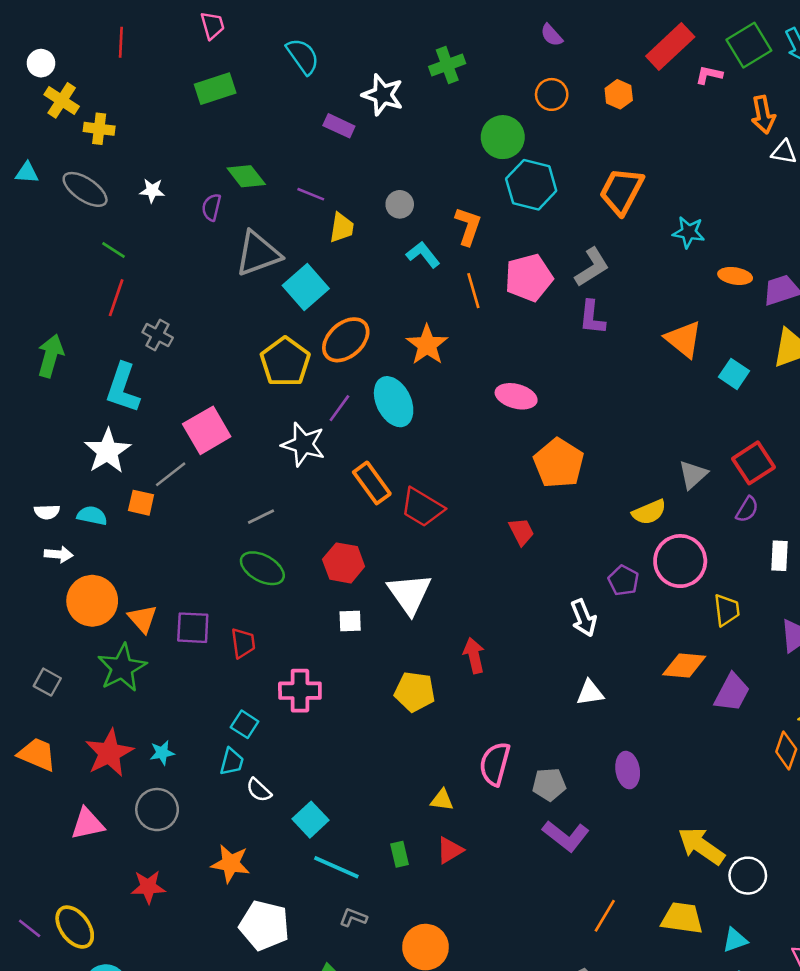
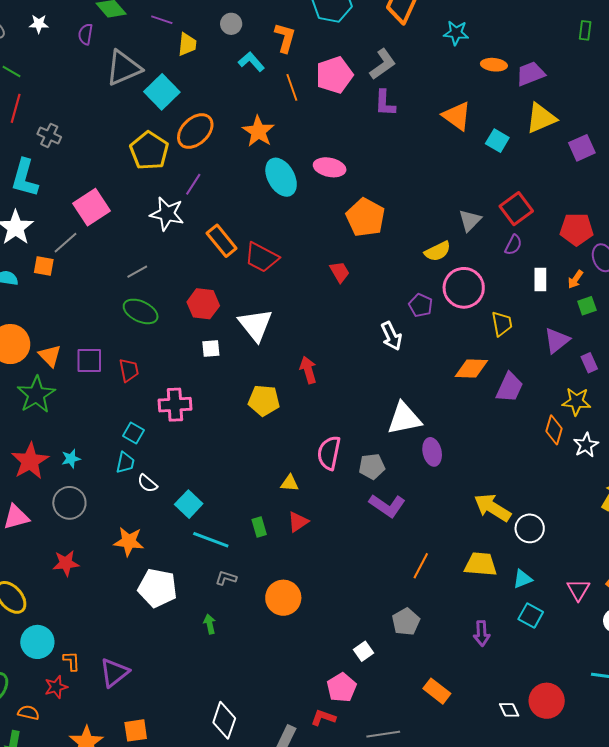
cyan ellipse: (394, 402) -> (281, 177), moved
white triangle: (590, 693) -> (404, 418), moved, size x1.6

